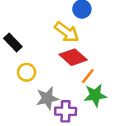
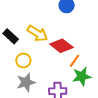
yellow arrow: (67, 32) -> (37, 33), moved
gray star: (47, 98) -> (26, 82), moved

